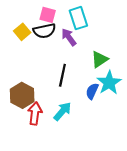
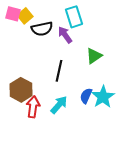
pink square: (48, 15) -> (13, 14), moved
yellow square: (22, 32) -> (25, 16), moved
cyan star: (109, 83) -> (103, 97), moved
blue semicircle: (92, 91) -> (86, 96), moved

